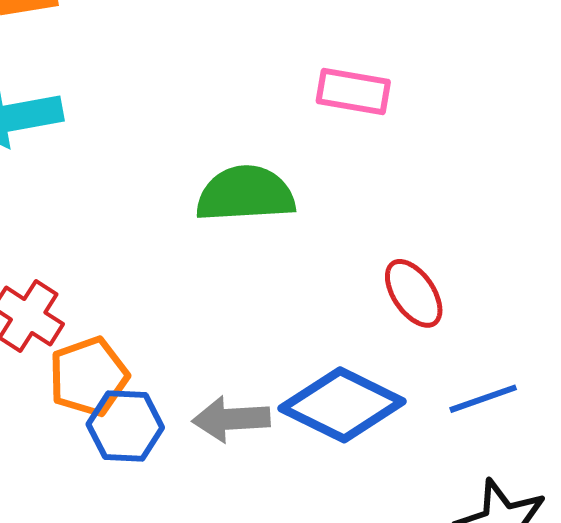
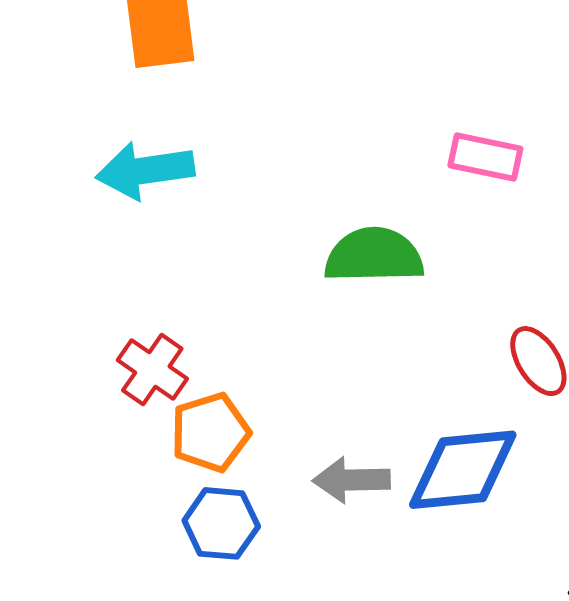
blue diamond: (342, 405) -> (463, 470), turned -34
blue hexagon: (125, 426) -> (221, 523), moved

